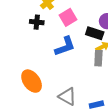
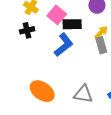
black rectangle: (95, 33) -> (72, 24), moved

